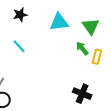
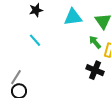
black cross: (82, 94) -> (95, 70), moved

